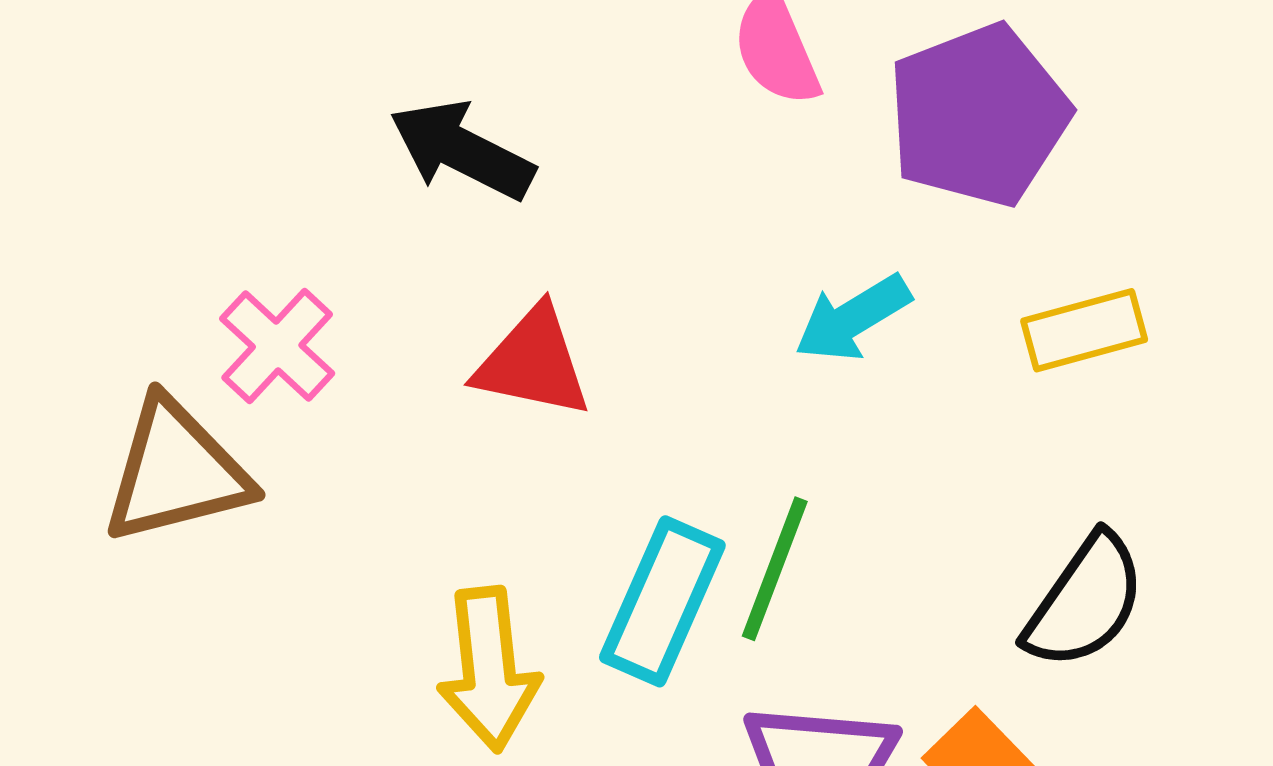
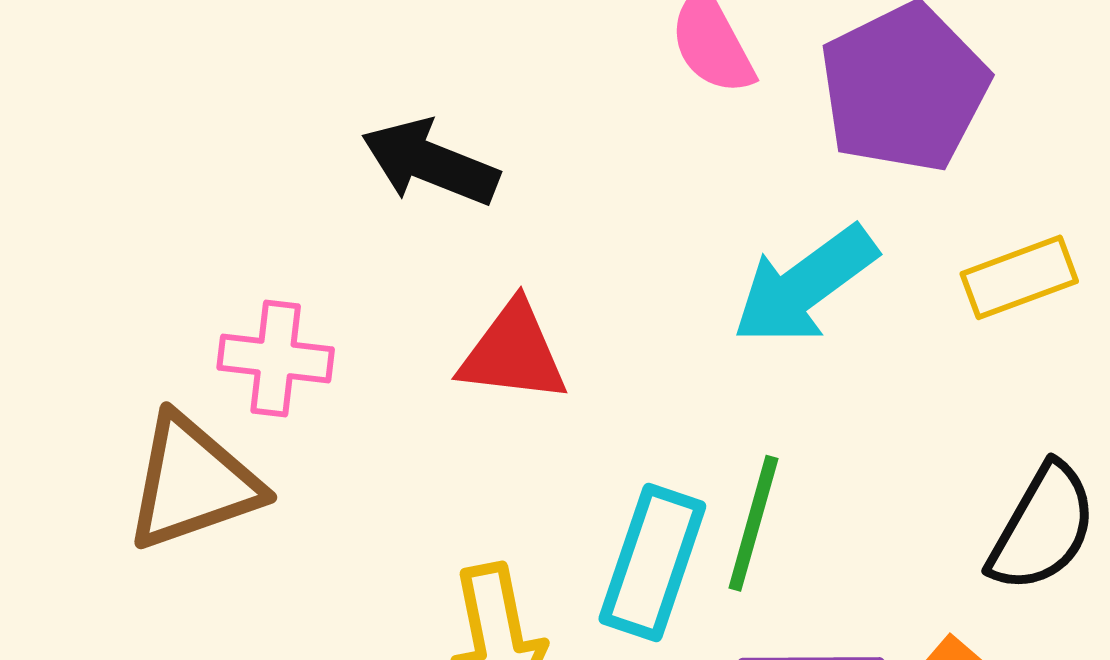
cyan arrow: (853, 318) -> (805, 285), size x1.4
pink cross: (277, 346) -> (276, 358), turned -31

